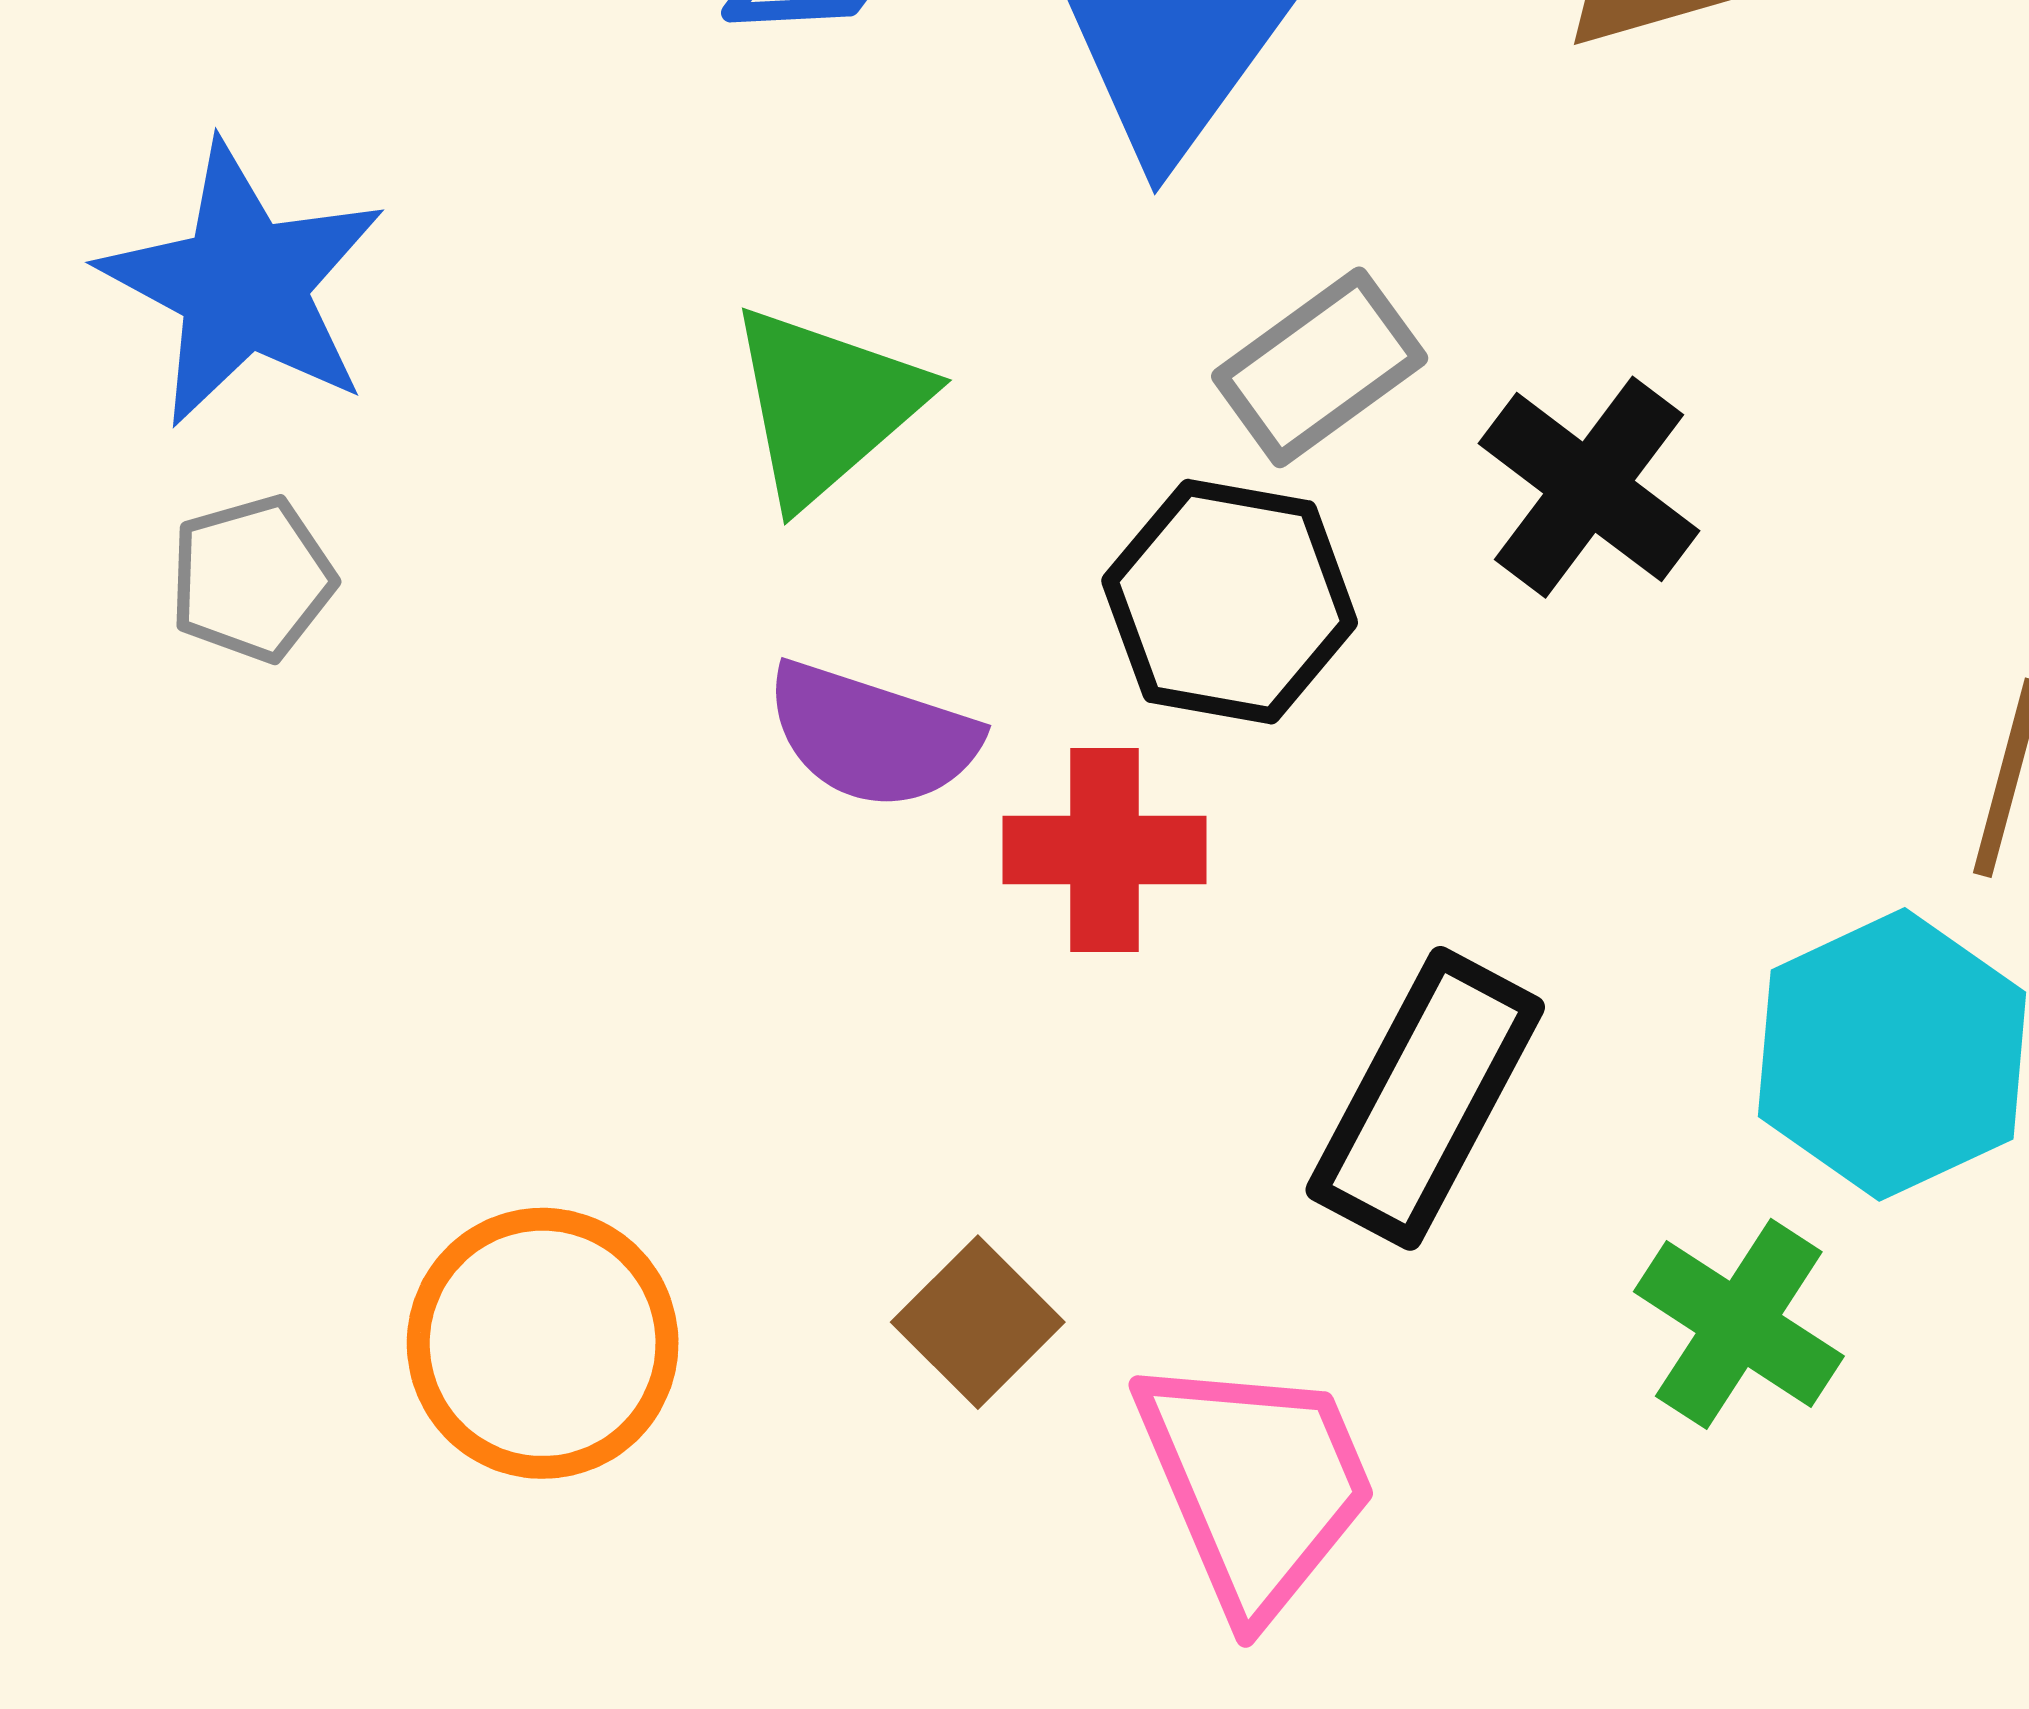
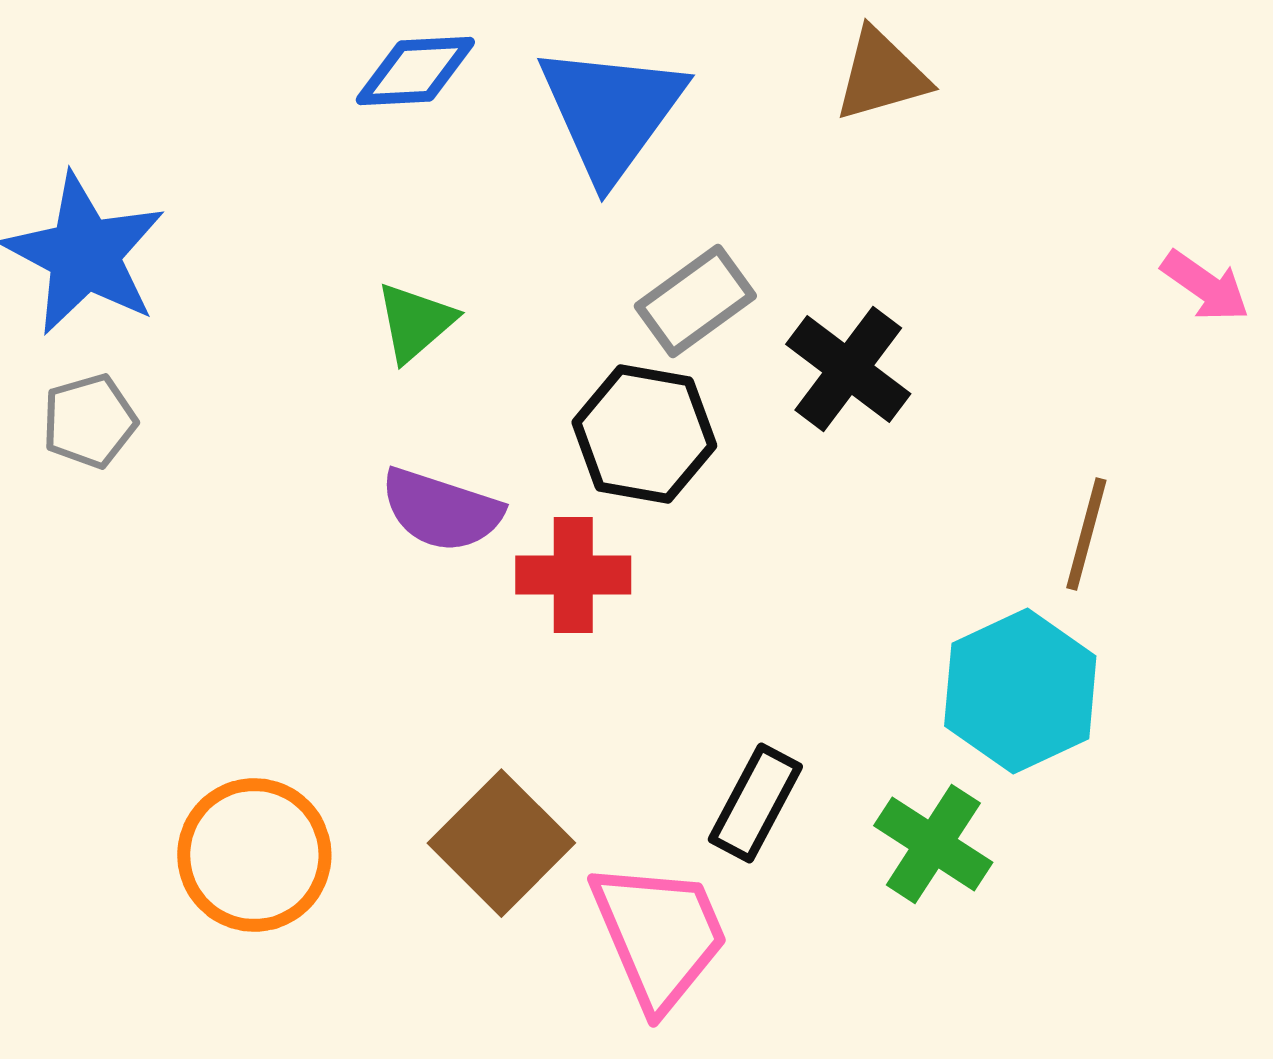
green triangle: (826, 404) -> (415, 322), size x0.7
black rectangle: (1425, 1098) -> (755, 803), moved, size x0.7
brown square: (978, 1322) -> (501, 843), size x1.5

